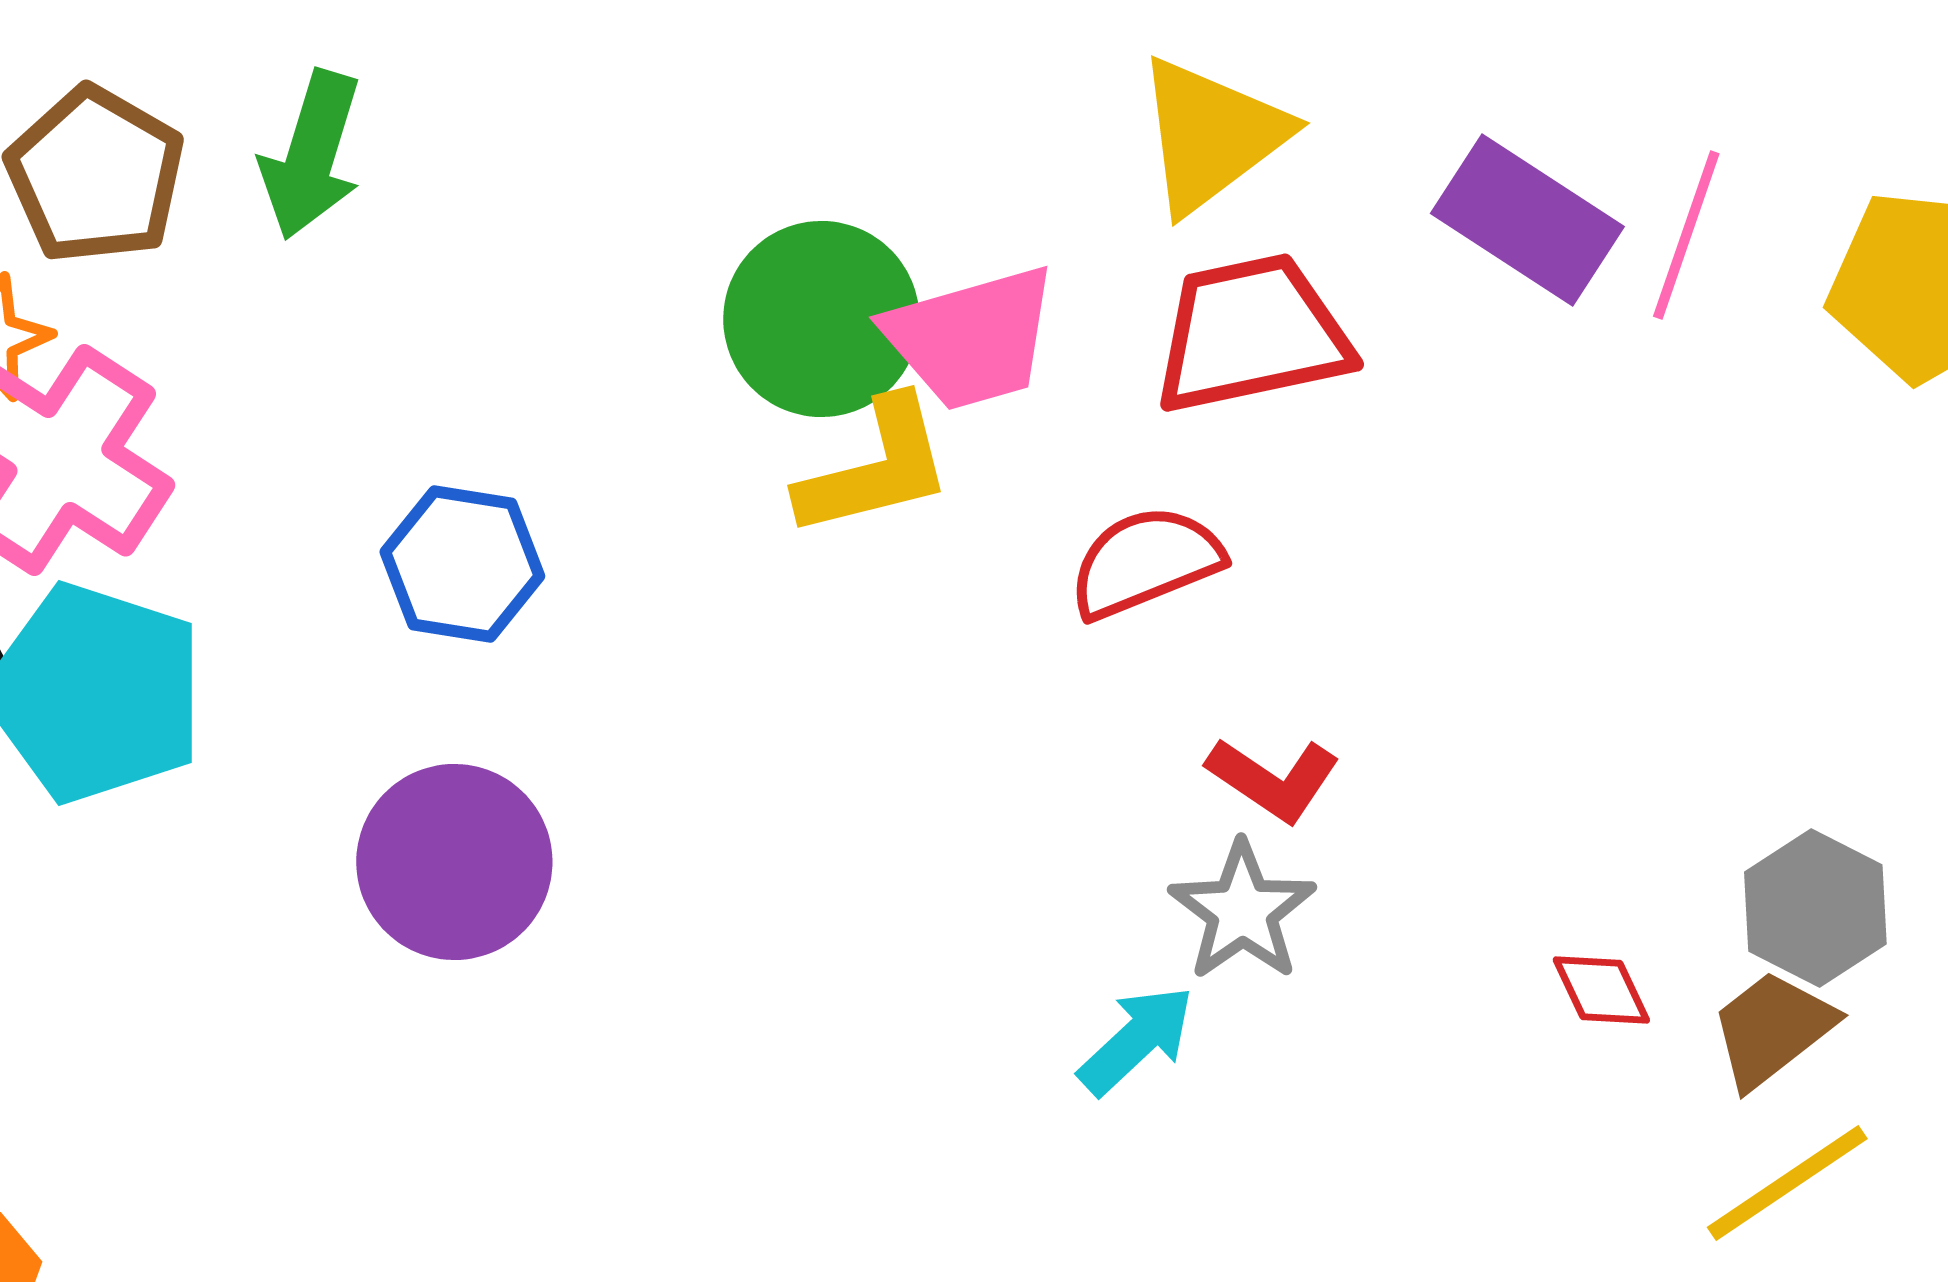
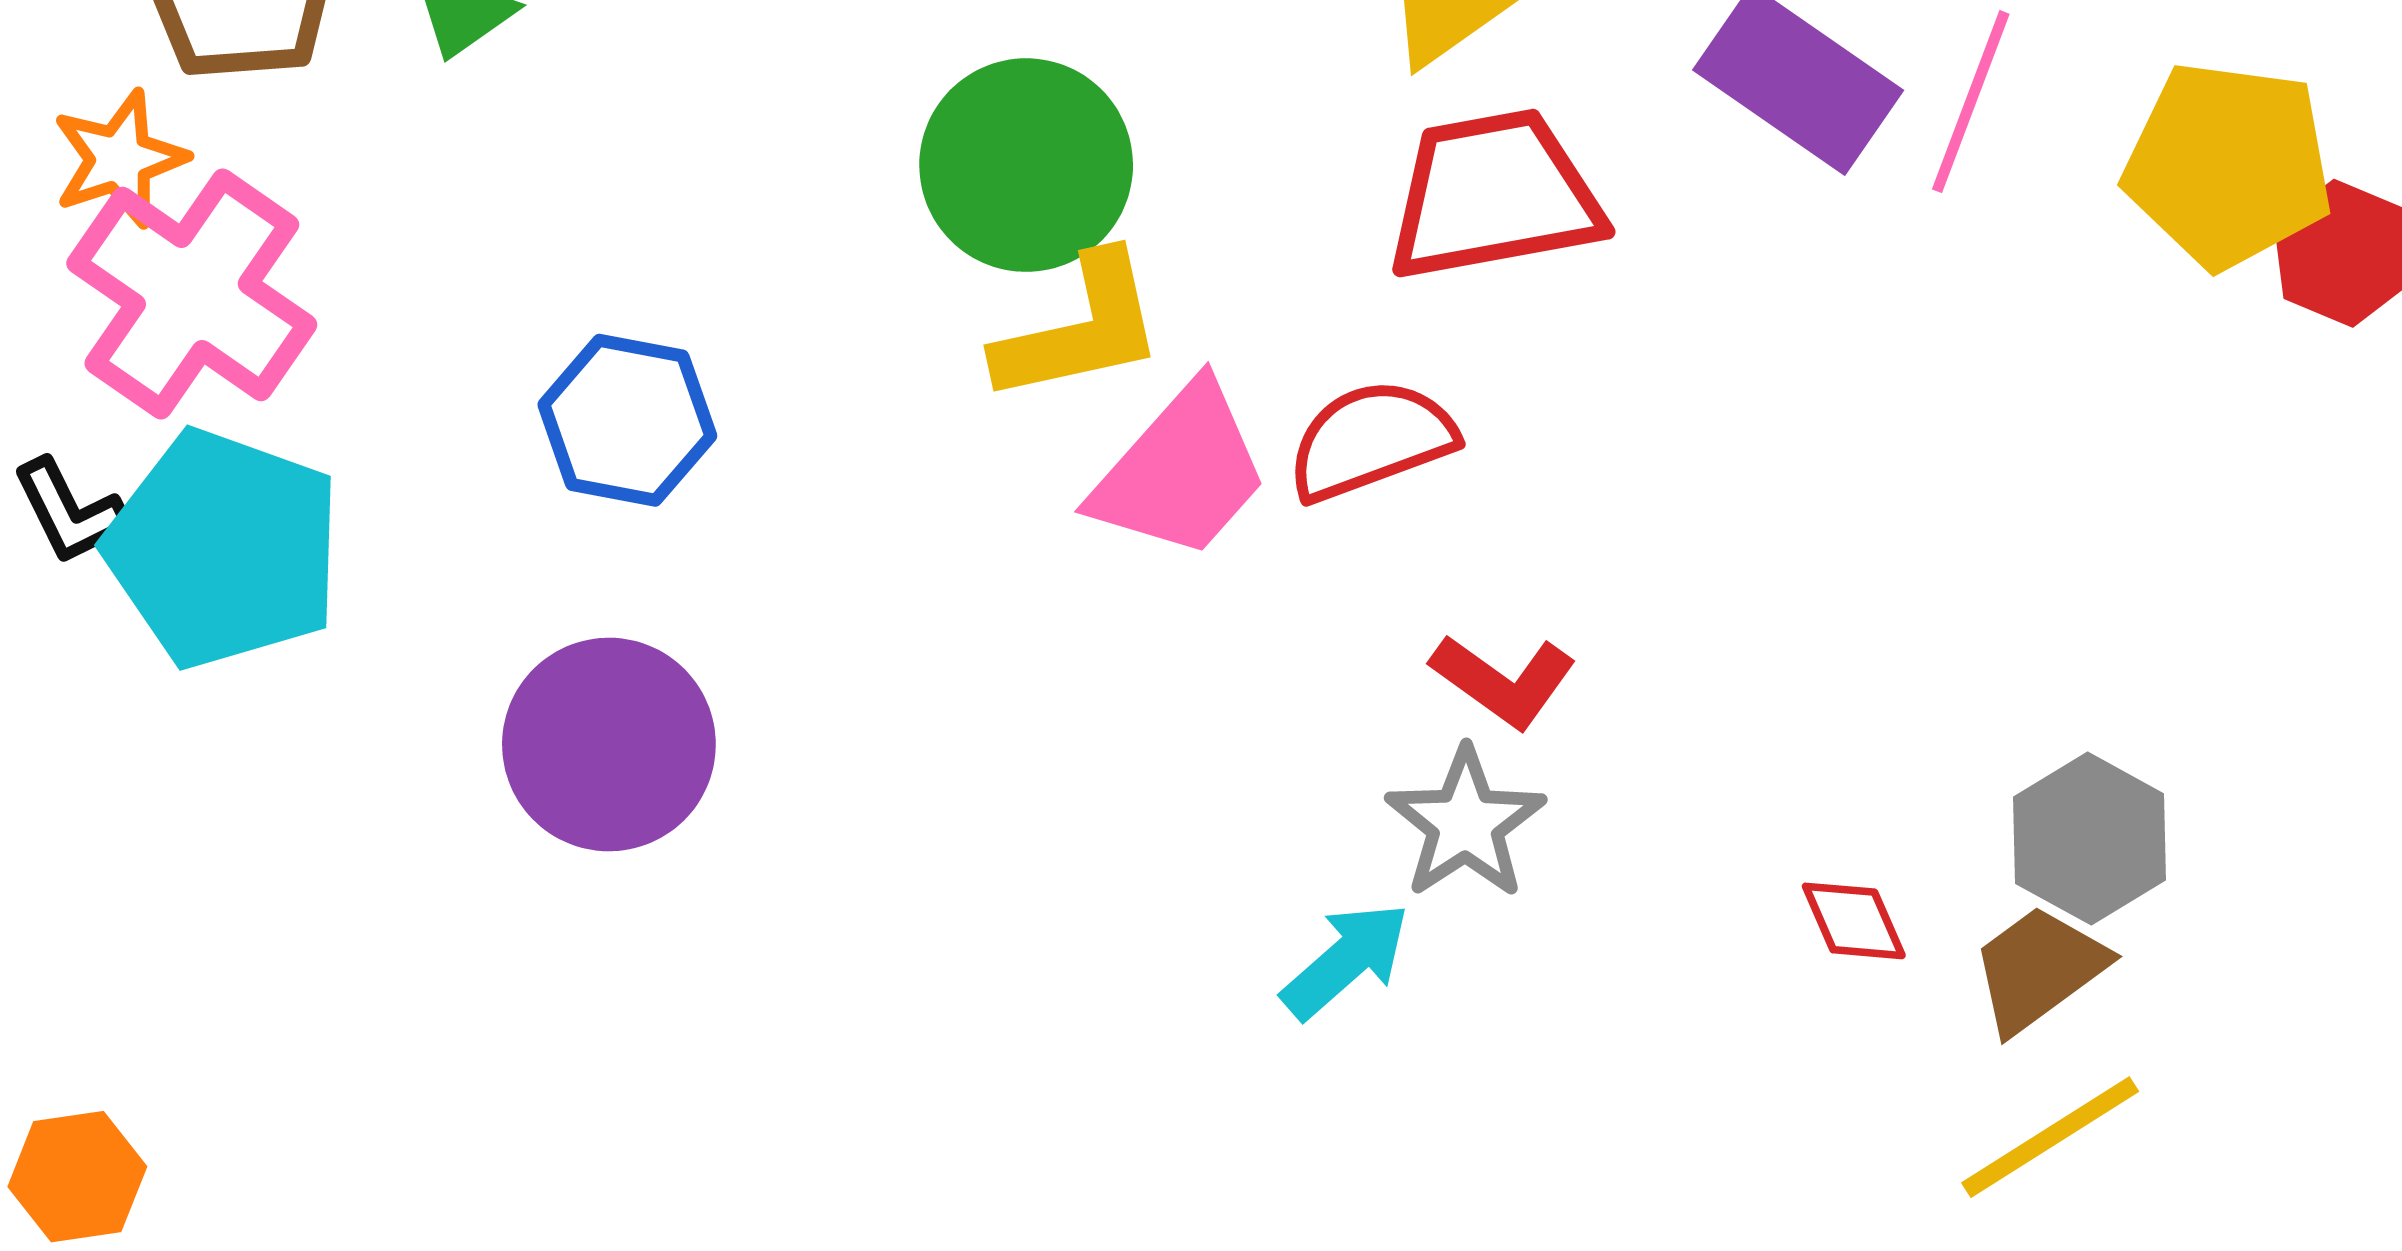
pink trapezoid: (971, 338) -> (1181, 472), moved, turned -34

